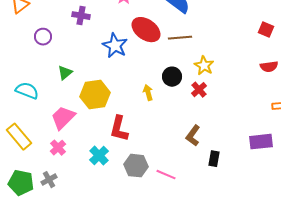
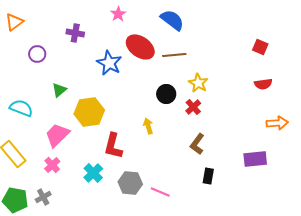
yellow arrow: (148, 93) -> (148, 126), moved
brown L-shape: (193, 136) -> (197, 144), moved

